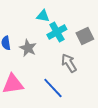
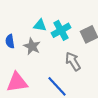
cyan triangle: (43, 16) -> (40, 25), moved

